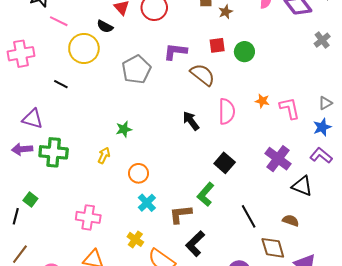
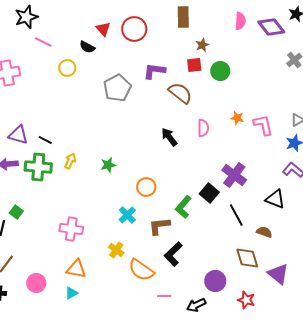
brown star: (226, 12) -> (202, 45), moved
yellow circle: (84, 48) -> (67, 68), size x0.6
black line: (61, 84) -> (45, 140), moved
pink semicircle: (227, 111) -> (203, 128), size x0.7
green star: (124, 129) -> (108, 165), moved
yellow arrow: (104, 155) -> (70, 161), moved
purple cross: (278, 159) -> (234, 175), moved
black square: (225, 163) -> (209, 193), moved
orange circle: (138, 173) -> (146, 187), moved
black line: (249, 216) -> (236, 215), moved

